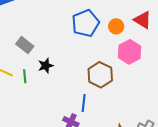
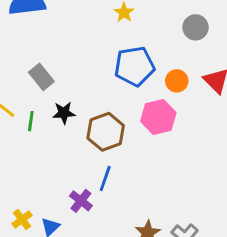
pink hexagon: (129, 52) -> (158, 117), moved
brown hexagon: (100, 75) -> (106, 132), moved

